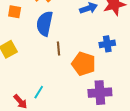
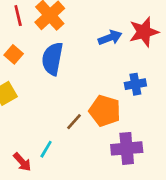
orange square: (15, 12) -> (14, 54), moved, turned 32
brown line: (58, 49) -> (74, 122), moved, turned 48

